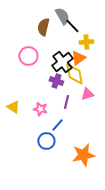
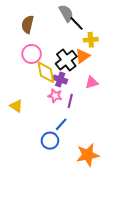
brown semicircle: (43, 27) -> (28, 24), moved
yellow diamond: (74, 74) -> (46, 72), moved
pink triangle: (87, 94) -> (92, 83), moved
pink star: (40, 109) -> (55, 96), moved

